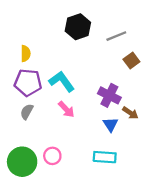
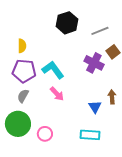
purple cross: (109, 95) -> (94, 63), moved
brown arrow: (130, 113) -> (112, 97), turned -128
green circle: (22, 162) -> (18, 124), moved

